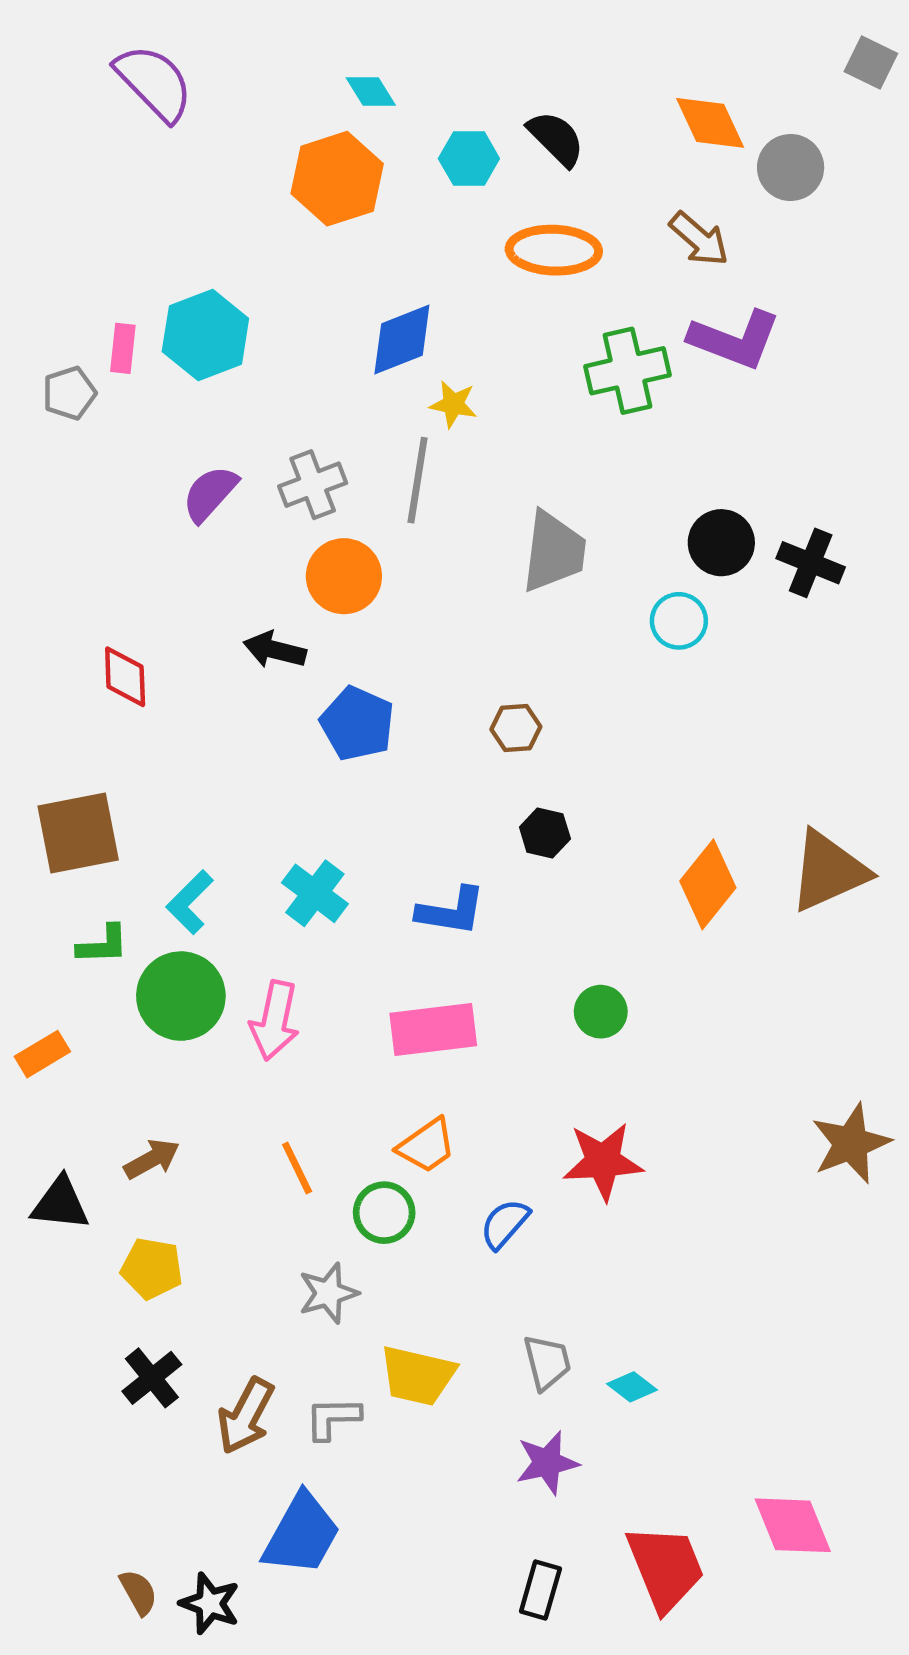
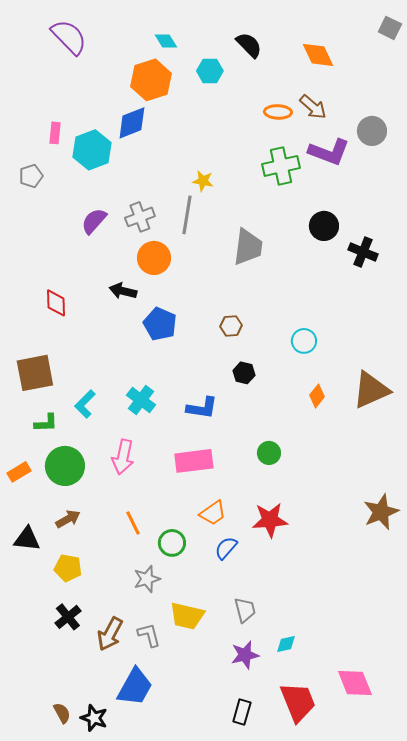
black semicircle: (556, 138) -> (249, 45), moved
gray circle: (791, 168) -> (372, 131), moved
orange ellipse: (554, 250) -> (278, 112), moved, size x0.7
blue diamond: (402, 339) -> (132, 123), moved
pink rectangle: (123, 348) -> (55, 133), moved
black circle: (721, 543) -> (324, 226), moved
cyan circle: (679, 621) -> (304, 341), moved
orange diamond: (708, 884) -> (317, 396), size x0.6
green circle: (181, 996) -> (65, 466), moved
orange trapezoid: (427, 1146) -> (213, 513), moved
cyan diamond: (632, 1387) -> (286, 644), moved, turned -50
gray L-shape: (333, 1418) -> (149, 635), turned 76

